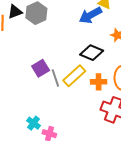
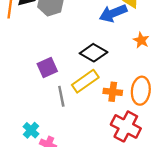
black diamond: (92, 53) -> (94, 53), moved
gray line: (55, 78) -> (61, 96), moved

